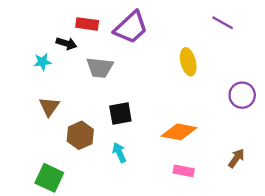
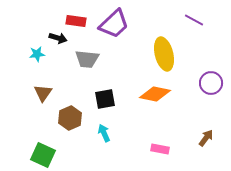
yellow ellipse: (188, 62) -> (164, 54), size x1.4
orange diamond: (179, 132) -> (155, 94), moved

